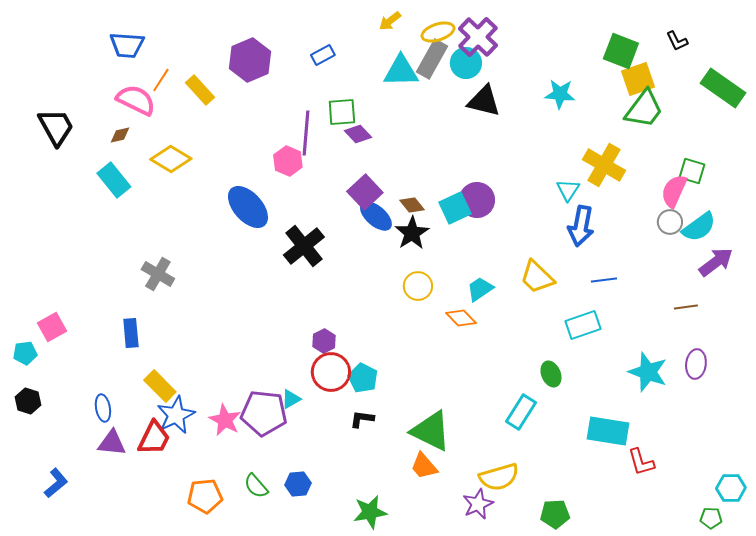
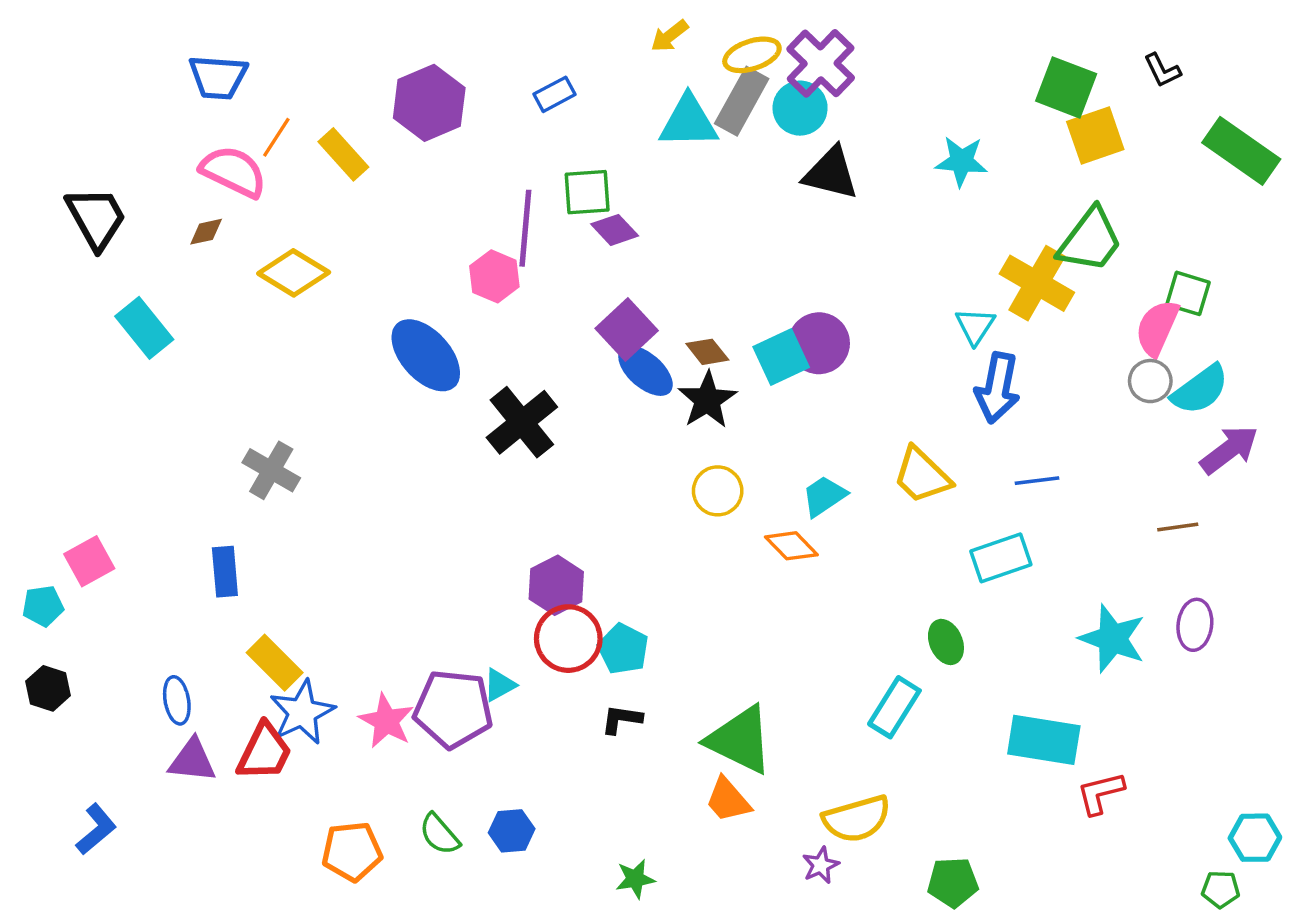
green trapezoid: (644, 109) -> (1090, 240), moved
cyan rectangle: (114, 180) -> (144, 328), moved
purple hexagon: (324, 341) -> (556, 585), size x1.4
red L-shape: (641, 462) -> (1100, 793), turned 92
purple star: (478, 504) -> (821, 865), size x0.7
green star: (370, 512) -> (635, 879), size x0.7

